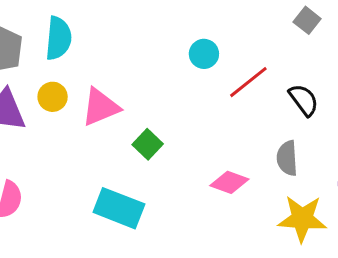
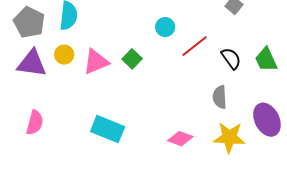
green square: (148, 144) -> (132, 59), moved
pink diamond: (229, 182) -> (180, 139), moved

